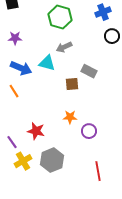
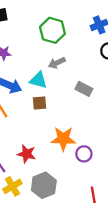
brown square: (72, 84) -> (39, 103), moved
orange star: (70, 117) -> (63, 139), size x1.6

